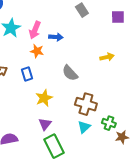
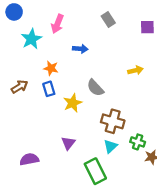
pink arrow: (35, 30) -> (57, 24), moved
orange star: (37, 51) -> (51, 68), moved
yellow star: (44, 98) -> (73, 103), moved
green rectangle: (54, 146) -> (95, 171), moved

